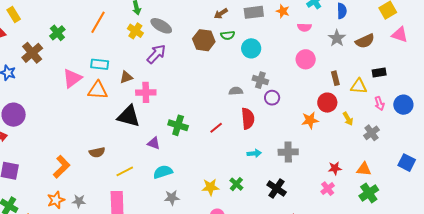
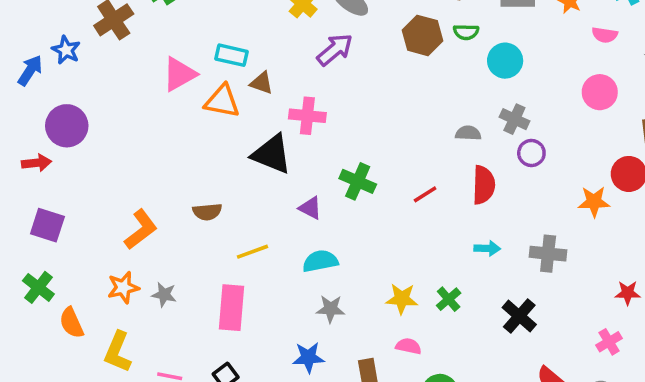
brown triangle: (126, 77) -> (262, 83), moved, turned 32
pink cross: (328, 189) -> (609, 342), moved

